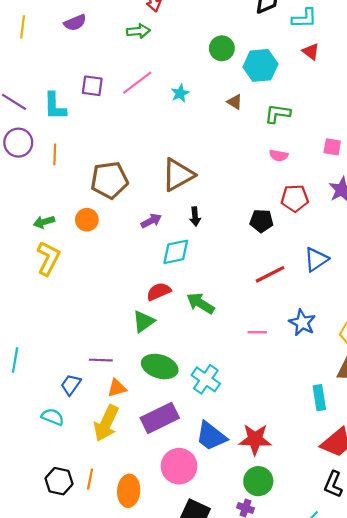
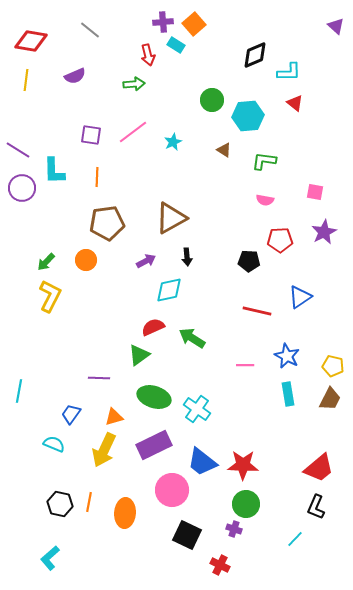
cyan L-shape: (55, 106) -> (54, 171), moved
orange line: (55, 154) -> (97, 177), moved
green arrow: (44, 222) -> (46, 262), turned -30
red line: (270, 274) -> (257, 311), turned 40
purple line: (101, 360) -> (99, 378), moved
cyan rectangle: (319, 398) -> (288, 394), moved

